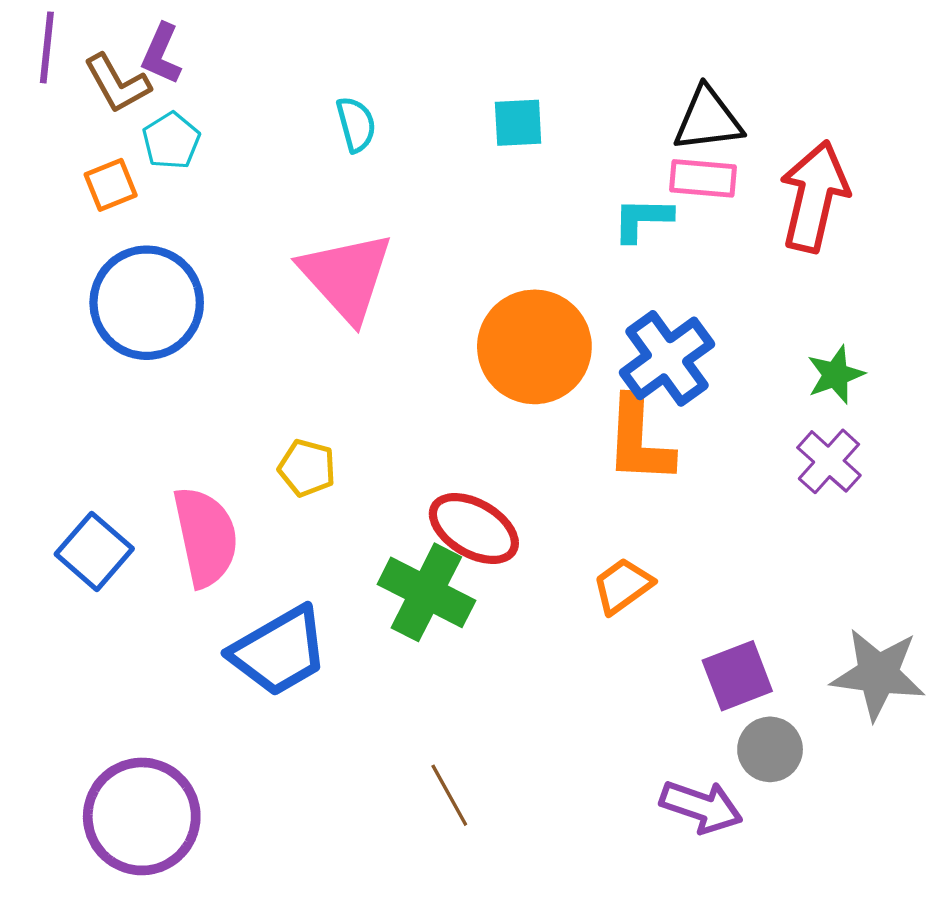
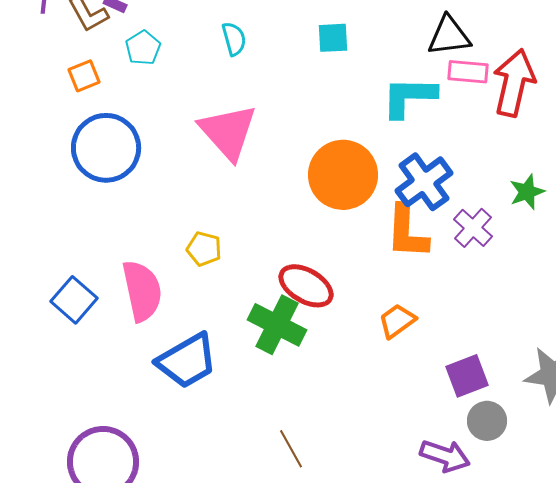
cyan pentagon: (171, 141) -> (143, 48), moved
pink rectangle: (703, 178) -> (468, 72), moved
cyan L-shape: (642, 219) -> (409, 97), size x1.5
purple cross: (829, 461) -> (473, 228), moved

